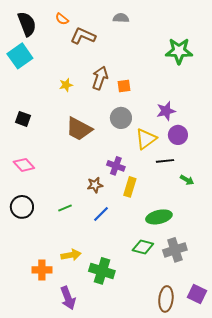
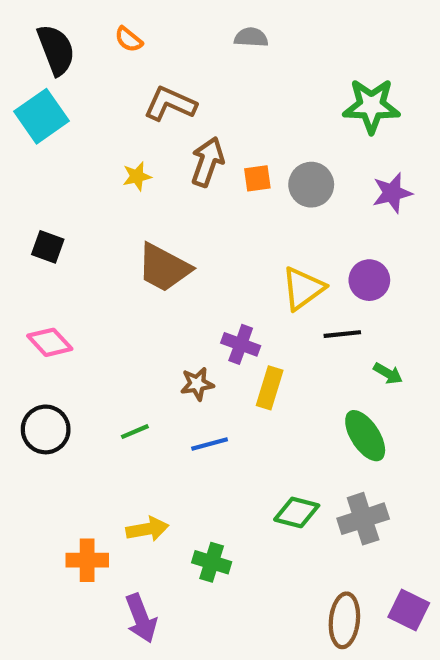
brown L-shape: (83, 36) -> (170, 104), moved
purple star: (166, 111) -> (392, 193), moved
gray circle: (121, 118) -> (311, 185), moved
blue line: (101, 214) -> (210, 444), turned 30
green ellipse: (159, 217) -> (365, 436), moved, turned 70
green cross: (102, 271) -> (212, 562), size x0.7

